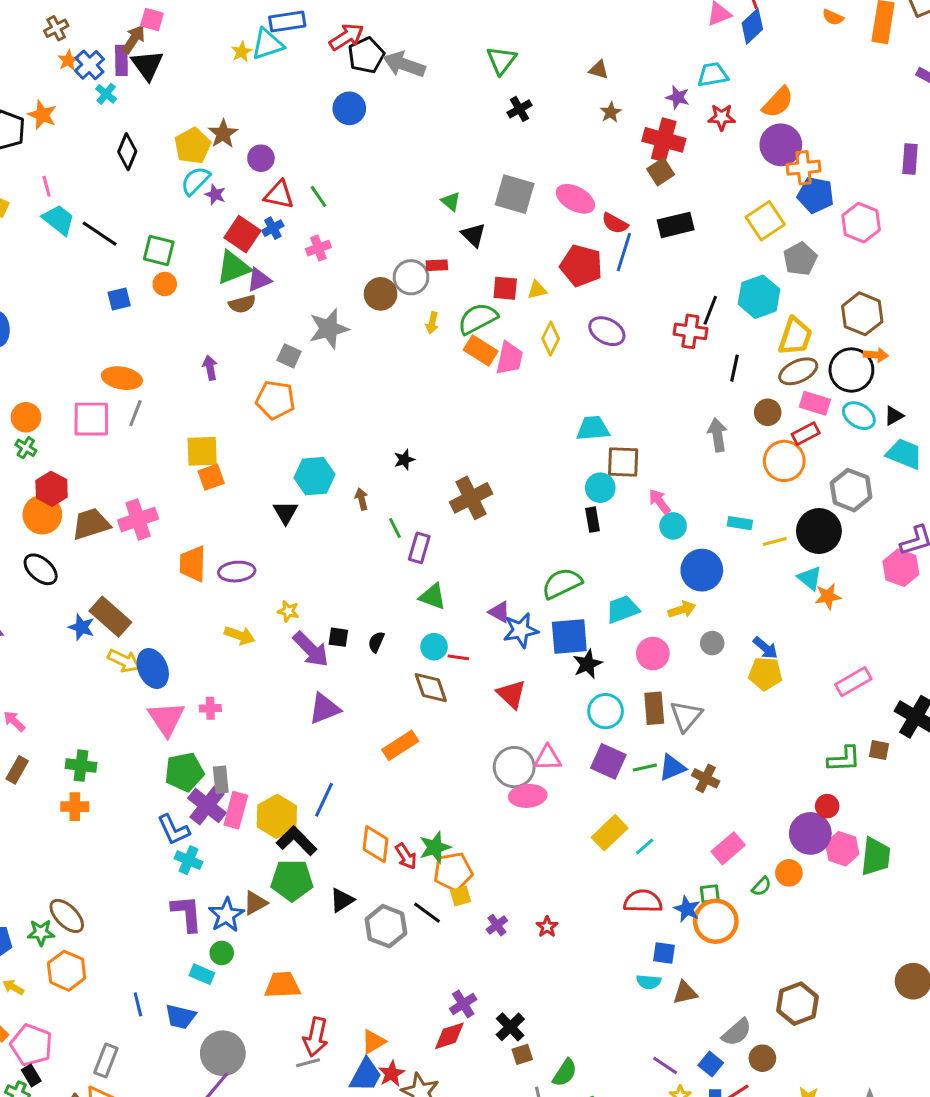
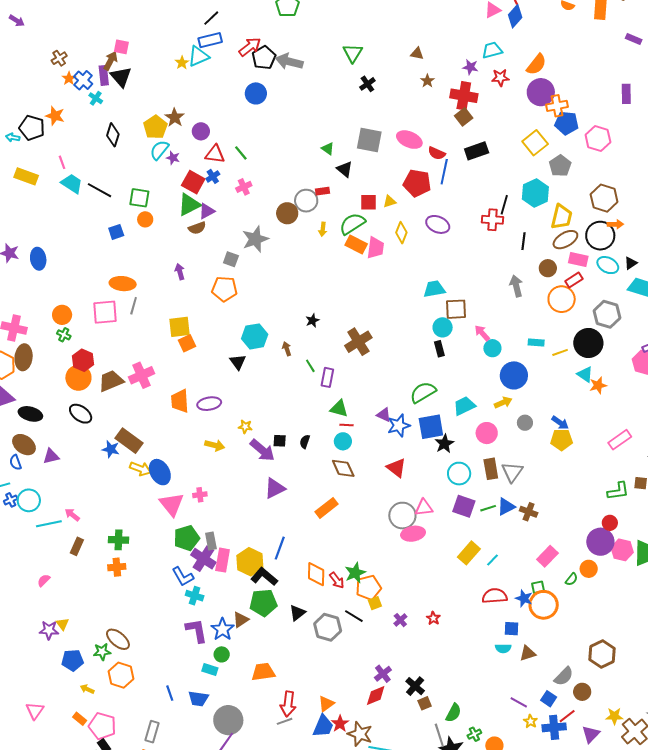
red line: (458, 657) -> (346, 425), moved

